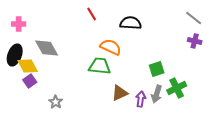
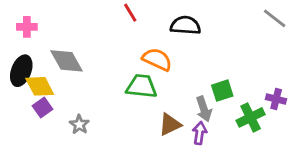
purple cross: (195, 41) -> (276, 99), moved
gray arrow: (157, 94) -> (204, 109), moved, turned -36
gray star: (56, 102) -> (79, 125), moved

